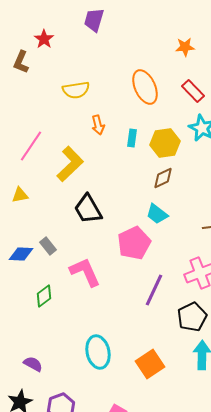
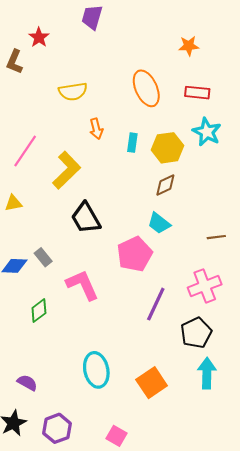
red rectangle: (193, 91) -> (197, 93), turned -40

